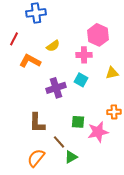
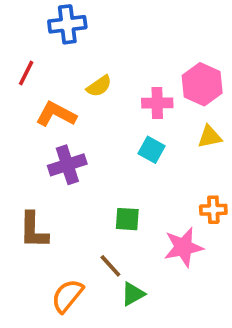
pink hexagon: (98, 35) -> (202, 84), moved
purple cross: (56, 88) -> (67, 165), moved
green square: (78, 122) -> (127, 219), moved
brown L-shape: (37, 123) -> (34, 230), moved

